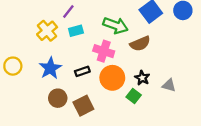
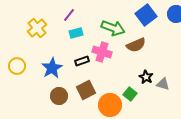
yellow cross: (47, 31) -> (37, 28), moved
black rectangle: (82, 71) -> (82, 61), moved
orange circle: (112, 78) -> (110, 105), moved
black star: (142, 78) -> (146, 77), moved
brown square: (83, 106) -> (86, 90), moved

